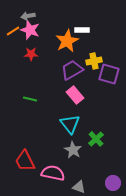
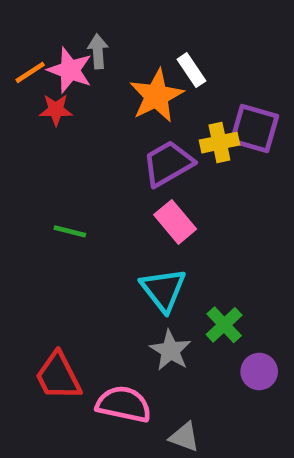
gray arrow: (28, 16) -> (98, 51), moved, turned 96
white rectangle: (82, 30) -> (191, 70), turned 56
red star: (31, 54) -> (56, 110), moved
purple square: (109, 74) -> (254, 129), moved
purple circle: (113, 183) -> (259, 372), moved

